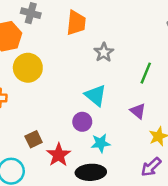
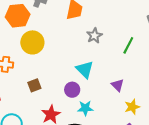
green line: (146, 73) -> (128, 45), moved
brown square: (34, 139) -> (34, 85), moved

